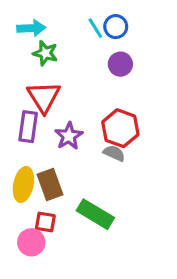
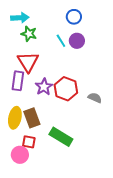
cyan line: (95, 28) -> (61, 41), moved
red hexagon: (120, 128) -> (66, 89), moved
gray semicircle: (114, 153) -> (95, 98), moved

